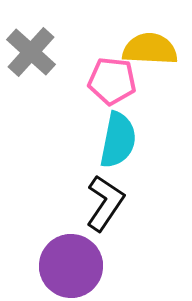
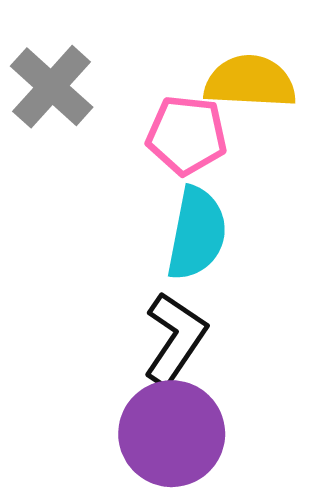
purple circle: (71, 266) -> (172, 434), moved

